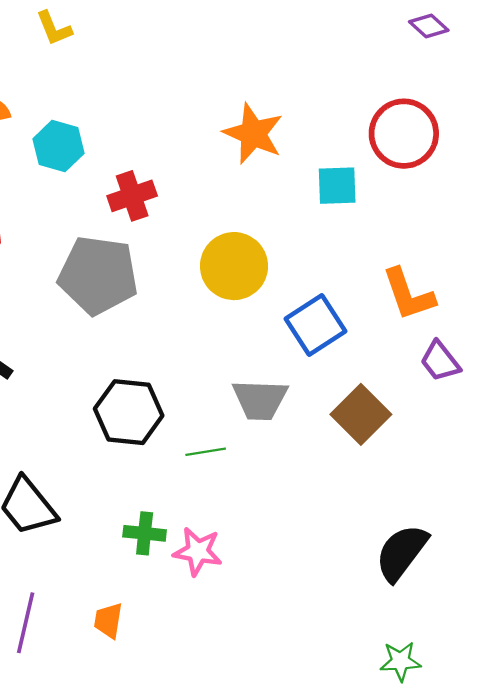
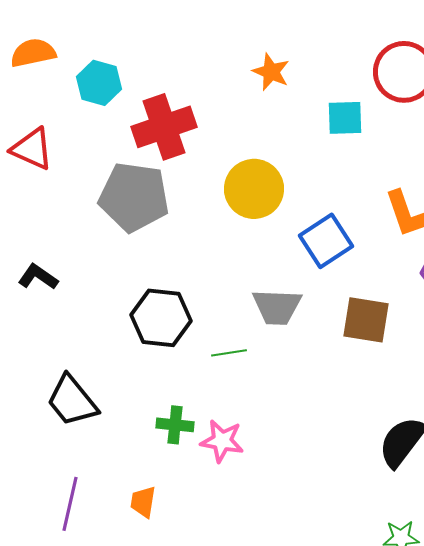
orange star: (253, 134) -> (271, 72), size x0.7
red cross: (132, 196) -> (164, 127), size x1.5
brown square: (361, 414) -> (366, 320), turned -36

